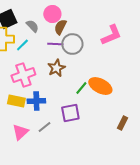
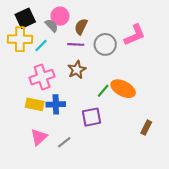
pink circle: (52, 14) -> (60, 16), moved
gray circle: (72, 44) -> (105, 44), moved
gray line: (44, 127) -> (64, 142), moved

